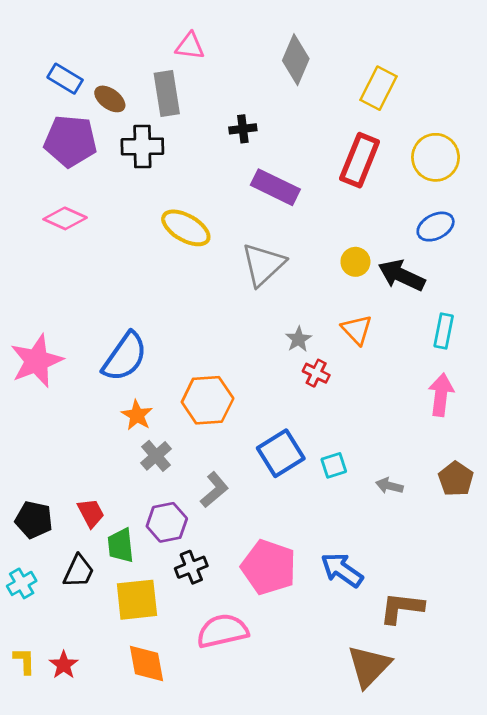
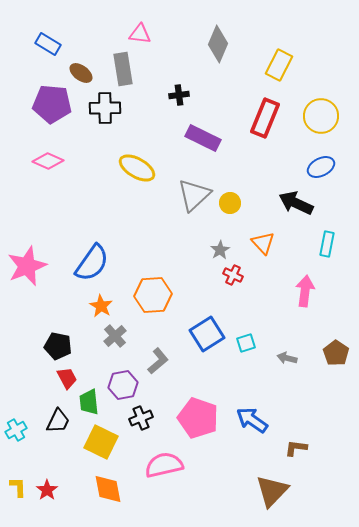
blue rectangle: (65, 79) -> (48, 44), moved
yellow circle: (355, 262) -> (230, 203), moved
pink arrow: (441, 395) -> (305, 291), moved
black pentagon: (34, 520) -> (58, 346), moved
yellow square: (137, 600) -> (101, 442), turned 32
brown L-shape: (402, 608) -> (296, 448), size x0.7

